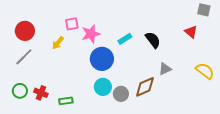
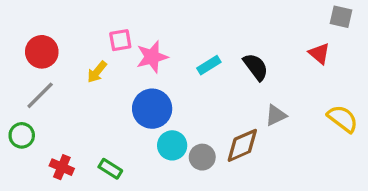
blue circle: (102, 59) -> (152, 109), moved
green circle: (20, 91) -> (22, 135), moved
red cross: (41, 93) -> (62, 167), moved
green rectangle: (66, 101) -> (110, 169), turned 40

